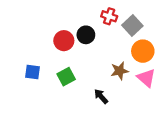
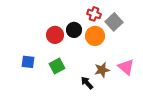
orange circle: (143, 51) -> (95, 36), moved
brown star: (120, 71) -> (102, 70), moved

